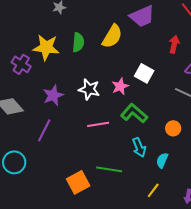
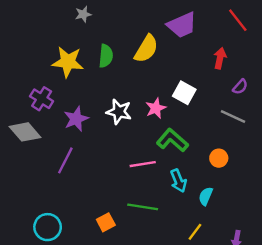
purple cross: (21, 64) -> (42, 99), moved
pink line: (98, 124) -> (143, 164), moved
cyan circle: (14, 162) -> (48, 227), moved
orange square: (78, 182) -> (106, 222), size x0.7

